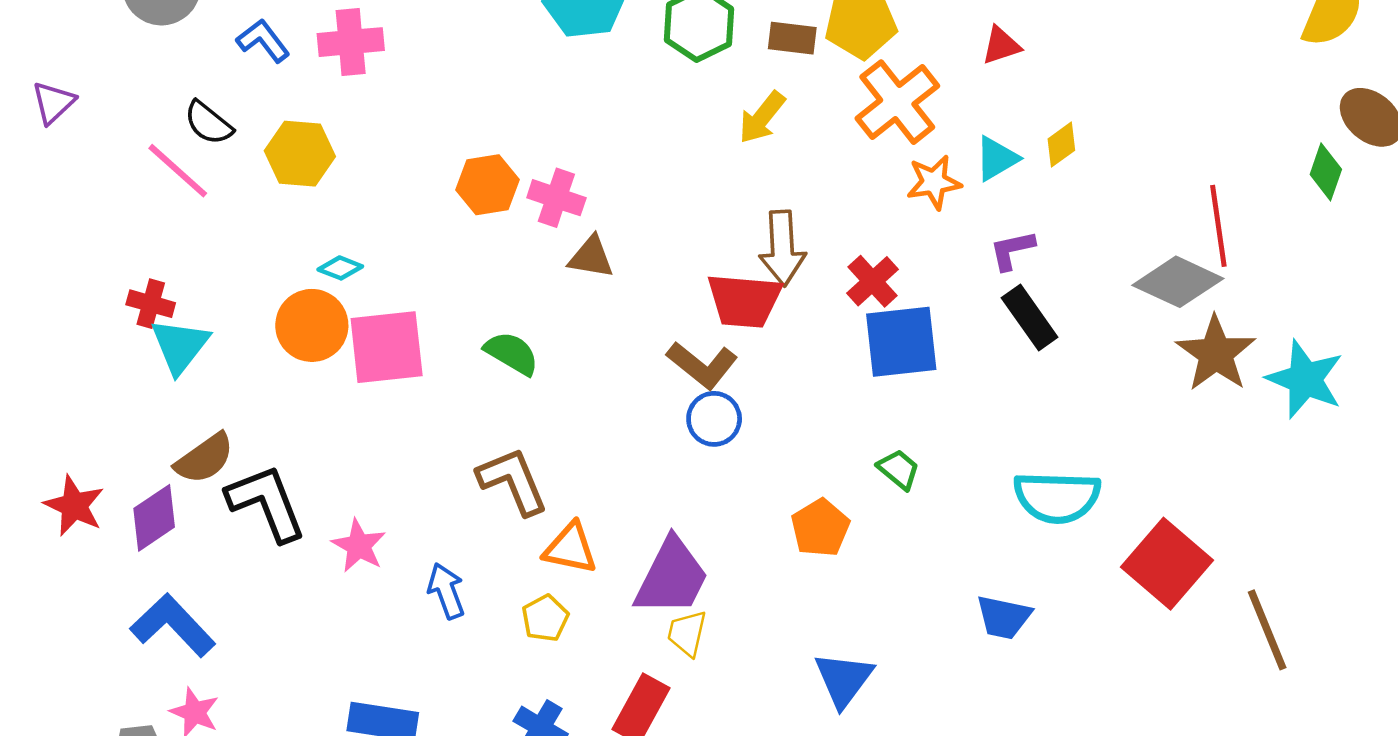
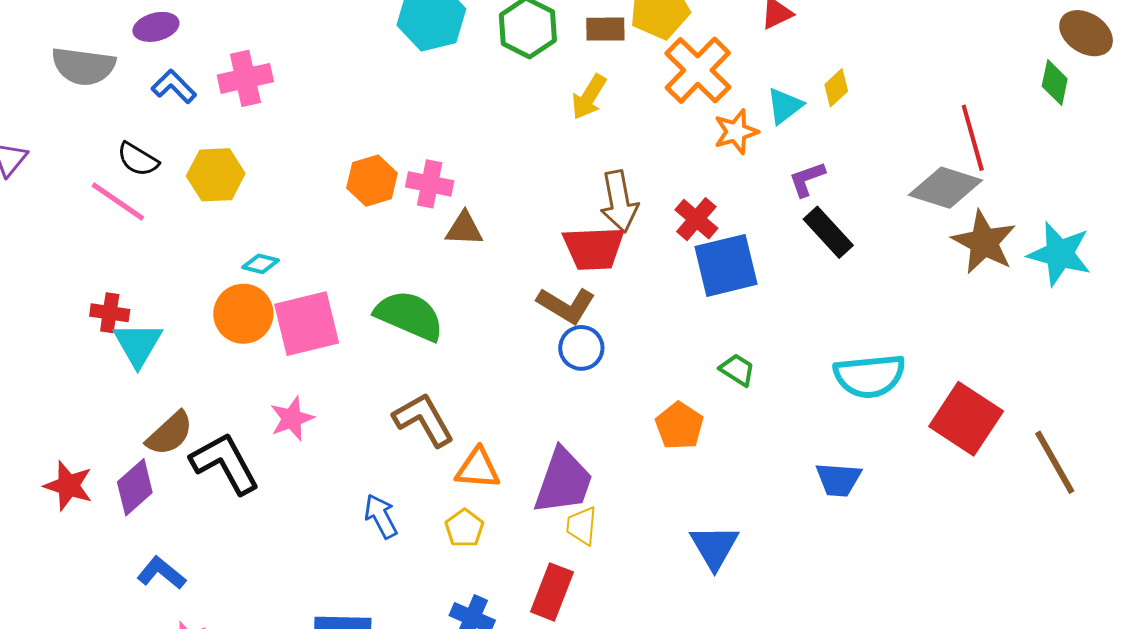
green semicircle: (512, 353) -> (409, 316), size x1.5
pink star: (359, 546) -> (292, 419), moved, turned 30
blue L-shape: (173, 625) -> (161, 573), size x0.7

